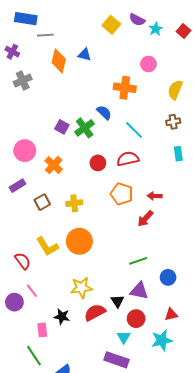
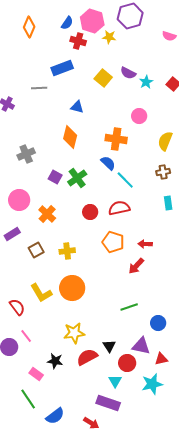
blue rectangle: (26, 19) -> (62, 68), moved, turned -30
orange diamond: (59, 61) -> (70, 137), moved
gray cross: (23, 80) -> (26, 154), moved
blue semicircle: (104, 112) -> (108, 163), moved
purple triangle: (139, 291) -> (141, 346), moved
pink rectangle: (42, 330) -> (36, 374), turned -48

